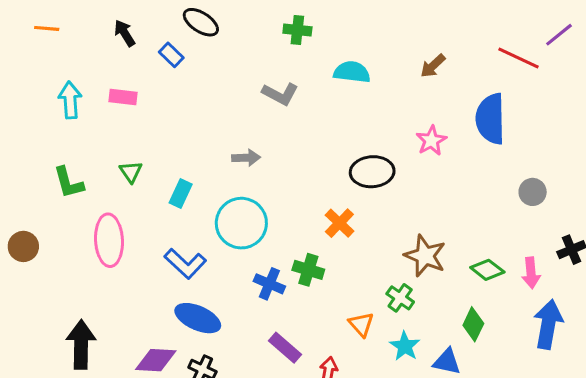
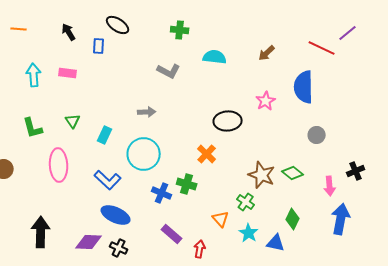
blue rectangle: (171, 55) -> (99, 46), turned 49
gray circle: (533, 192) -> (317, 135), moved
green diamond: (487, 270) -> (293, 173), moved

